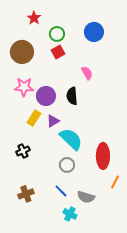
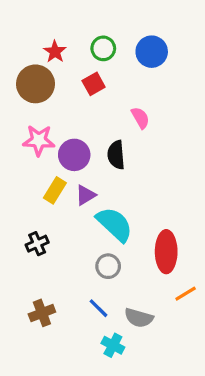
red star: (34, 18) -> (55, 52), moved
green circle: (57, 34) -> (103, 48), moved
orange line: (115, 182) -> (186, 294), turned 32

